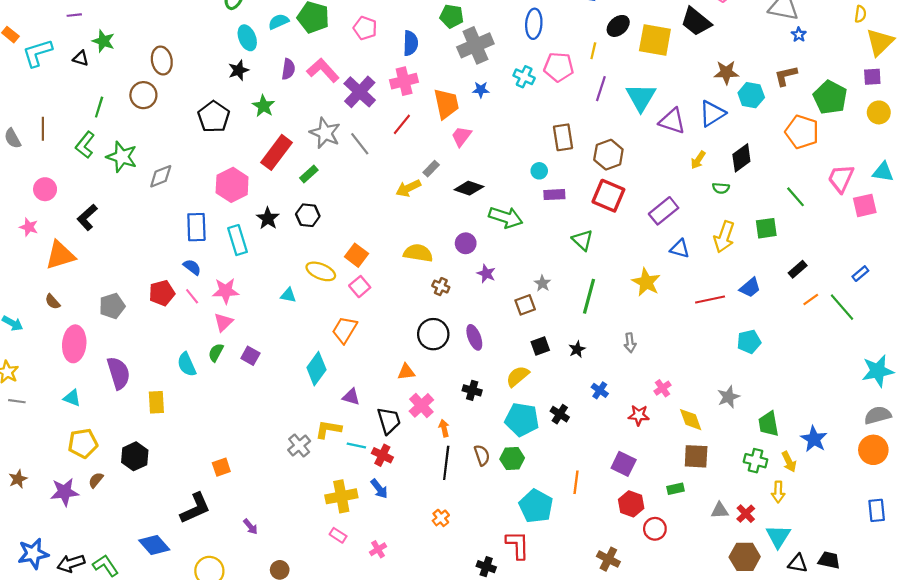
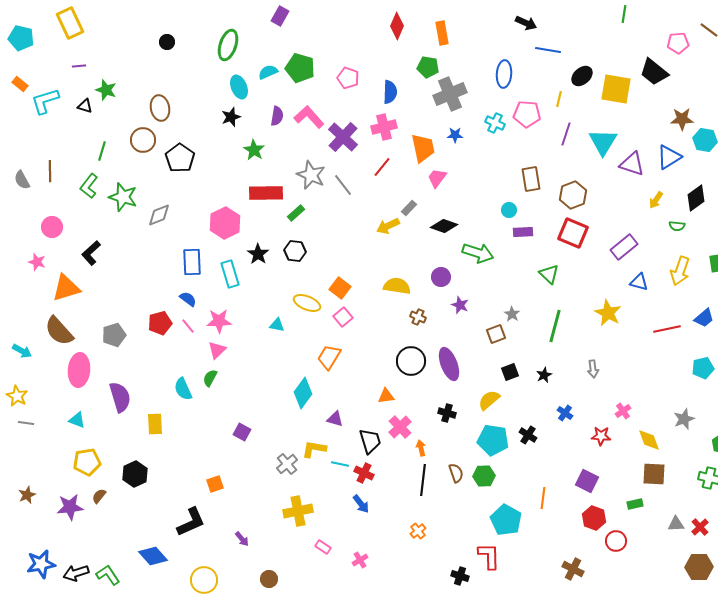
black pentagon: (214, 117) -> (180, 158), moved
red rectangle: (276, 152) -> (266, 193), turned 52
brown semicircle: (53, 302) -> (59, 331), size x2.0
purple ellipse: (474, 337) -> (449, 364), size x1.4
purple square: (250, 356) -> (242, 432), moved
yellow cross: (341, 496) -> (298, 511), moved

